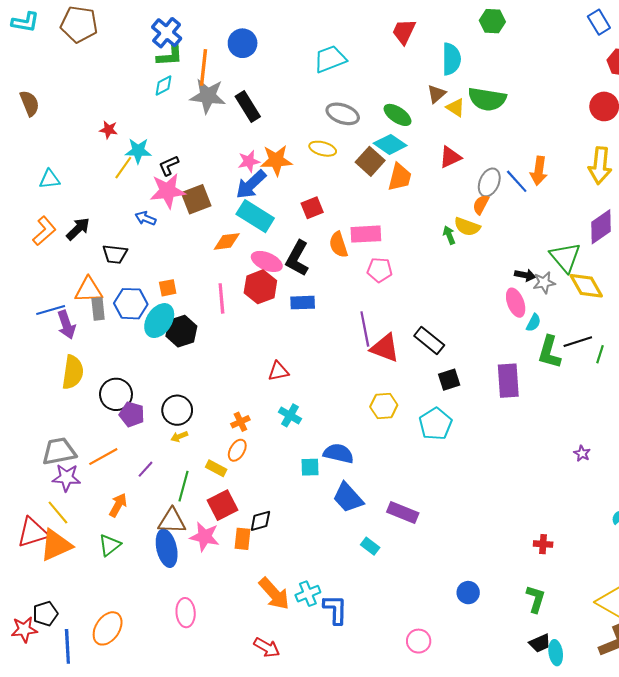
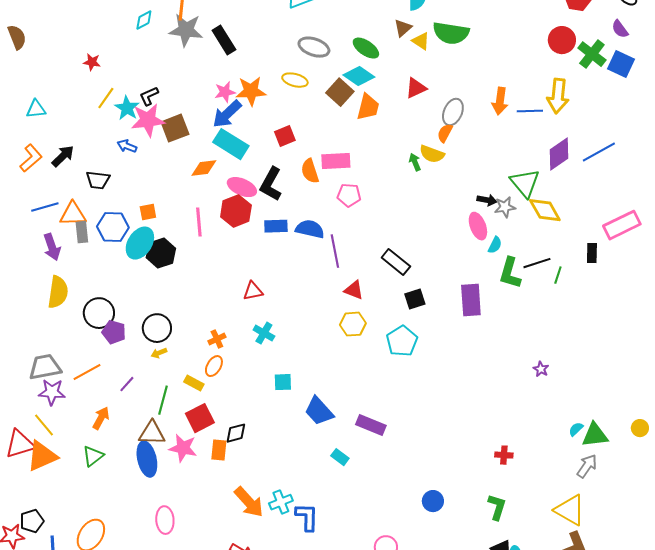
cyan star: (138, 151) -> (127, 108), moved, turned 30
blue line: (517, 181) -> (530, 111), moved, turned -50
blue line: (51, 310) -> (45, 207), moved
red triangle: (385, 348) -> (354, 290), moved, size x0.7
blue semicircle: (338, 453) -> (310, 229), moved

